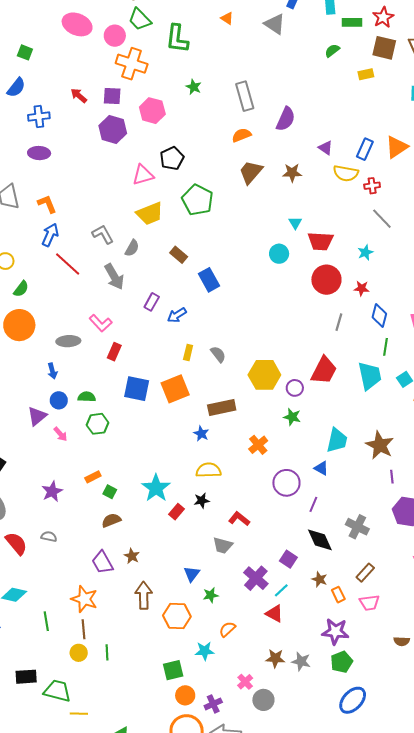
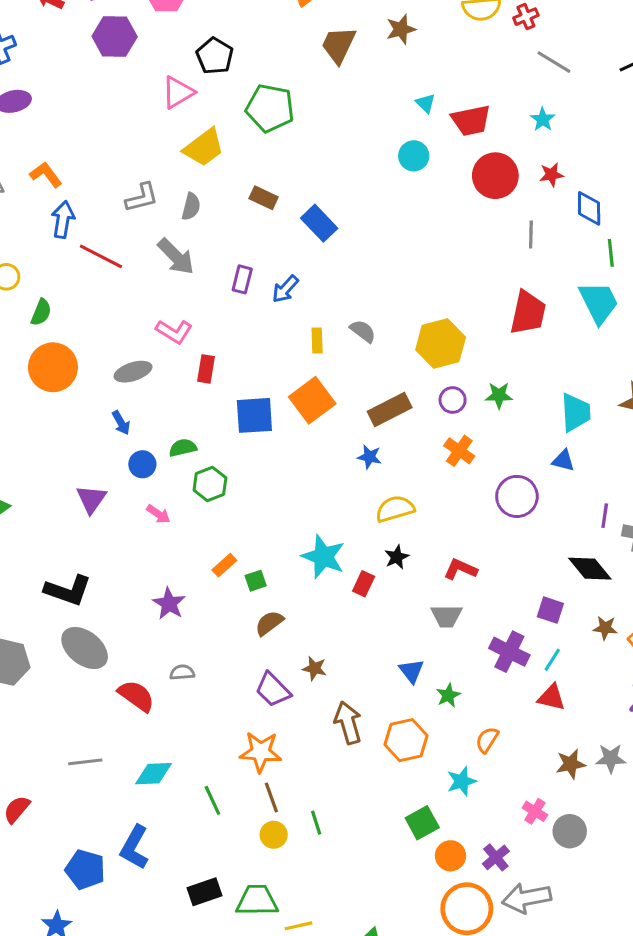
gray L-shape: (103, 234) -> (142, 198), turned 120
purple circle: (295, 388) -> (453, 400), moved
purple triangle: (37, 416) -> (91, 499), moved
green square: (110, 492) -> (256, 581), turned -32
purple line: (313, 504) -> (605, 516), moved

